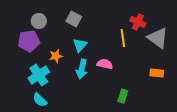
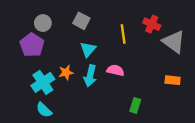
yellow line: (123, 38) -> (123, 34), moved
purple pentagon: (29, 41) -> (32, 45), turned -30
orange star: (56, 56) -> (66, 72), moved

